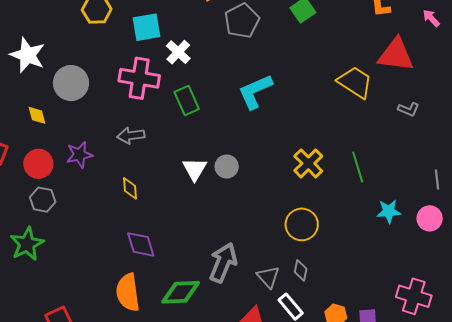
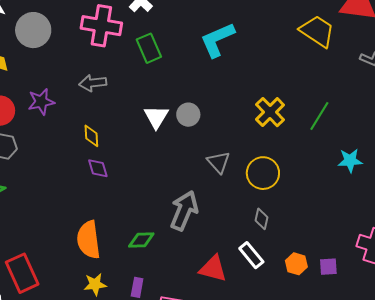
green line: (358, 167) -> (319, 116), turned 48
purple diamond: (141, 244) -> (98, 168), moved, size x0.7
gray triangle: (268, 277) -> (219, 162), moved
green diamond: (181, 292) -> (141, 240), size x0.7

